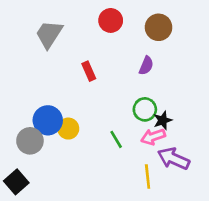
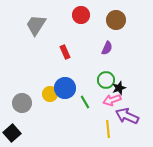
blue circle: (48, 120) -> (65, 88), moved

